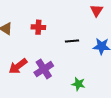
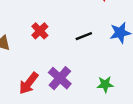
red cross: (38, 27) -> (40, 31), turned -32

